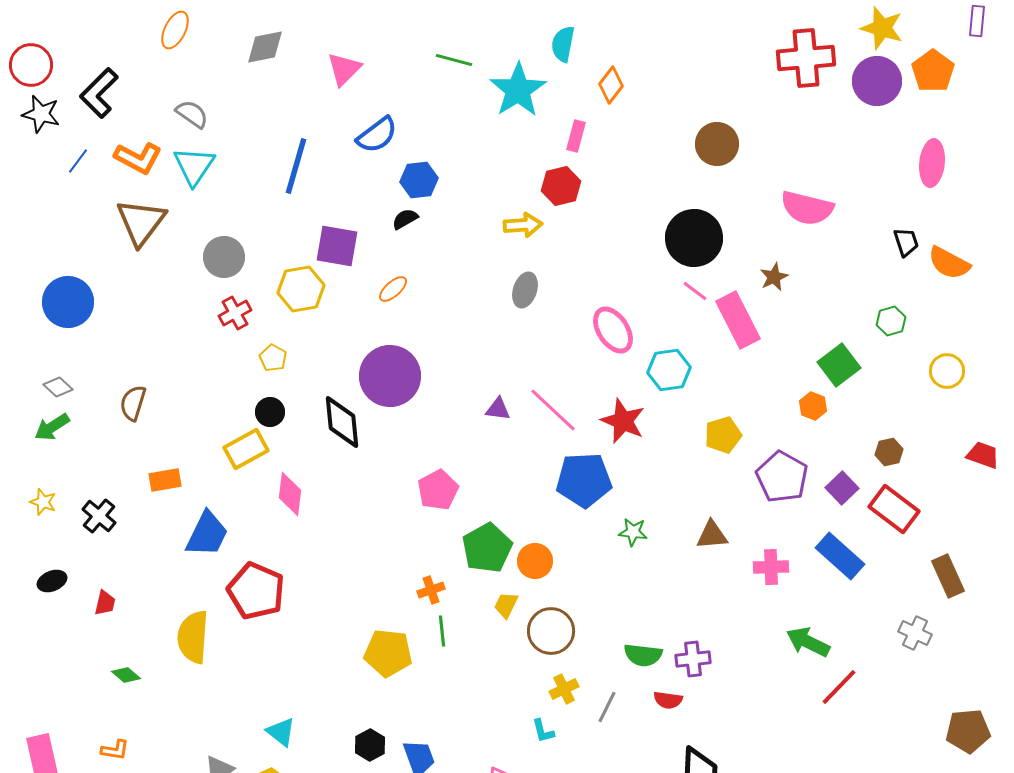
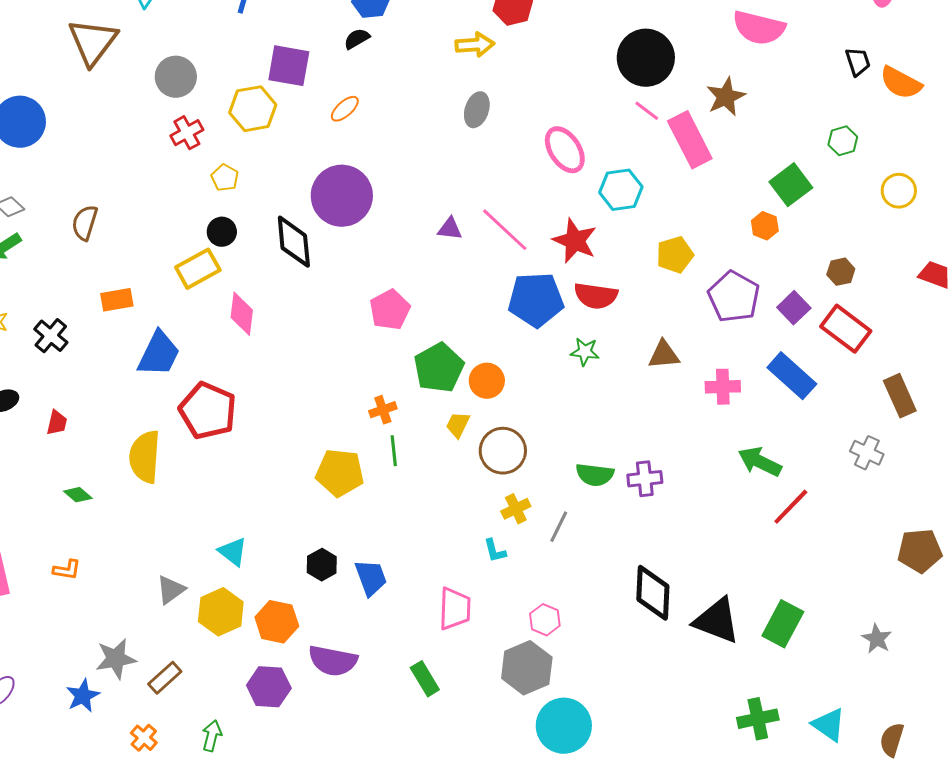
brown star: (774, 277) -> (726, 97), size x1.4
red semicircle: (668, 700) -> (596, 296), moved, size x1.5

